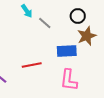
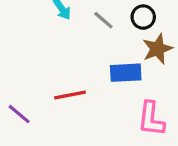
gray line: (45, 23) -> (103, 20), moved
pink L-shape: (69, 80) -> (151, 119), moved

